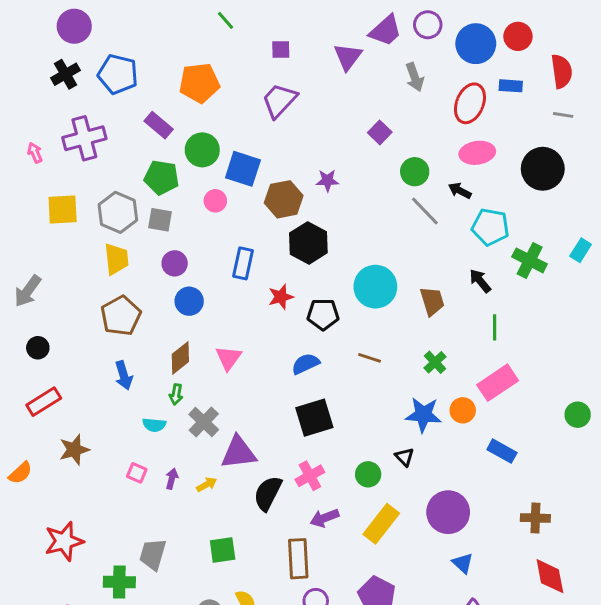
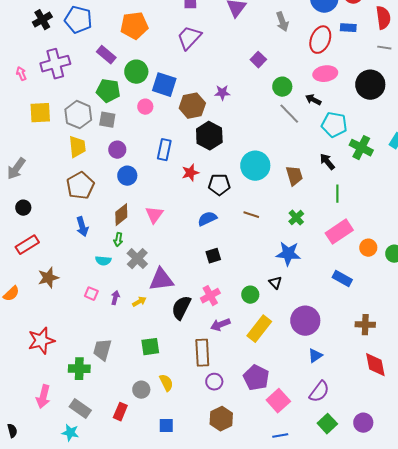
orange circle: (463, 410) -> (368, 248), moved
black square: (314, 418) -> (213, 256), size x0.6
blue triangle: (463, 563) -> (315, 356), turned 42

